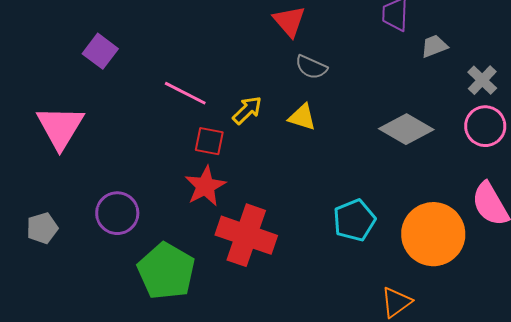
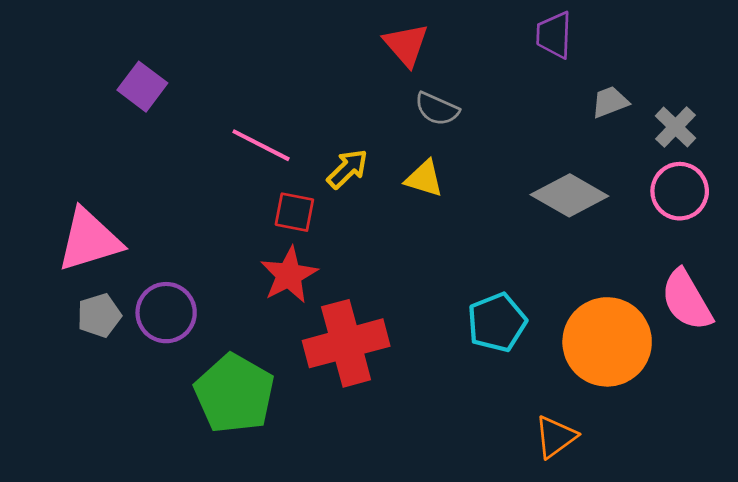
gray trapezoid: (434, 46) -> (610, 102), moved
pink triangle: (60, 127) -> (89, 240), moved, turned 42
gray pentagon: (42, 228) -> (99, 315), moved
red cross: (246, 235) -> (346, 343), turned -34

